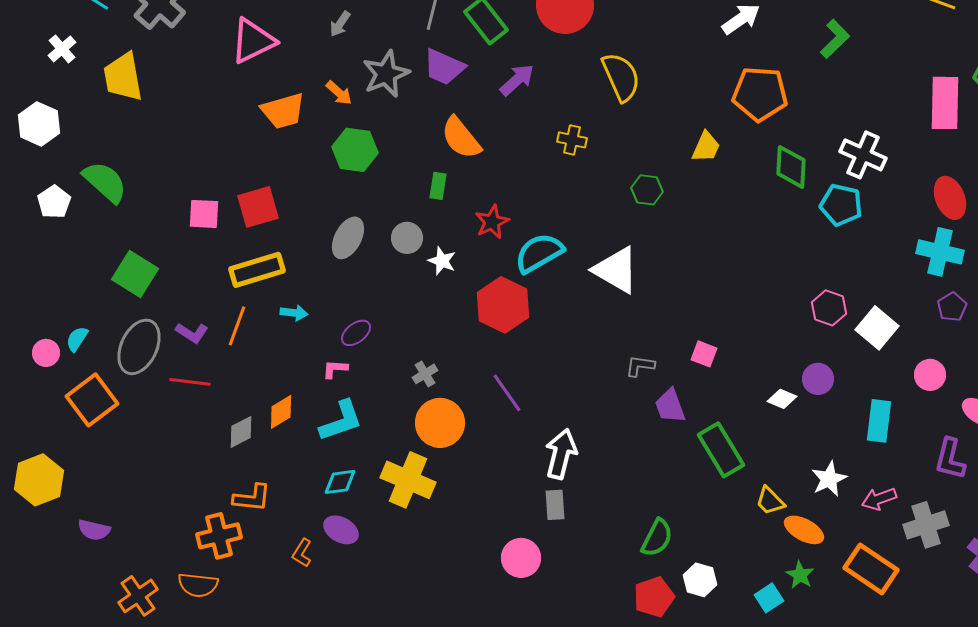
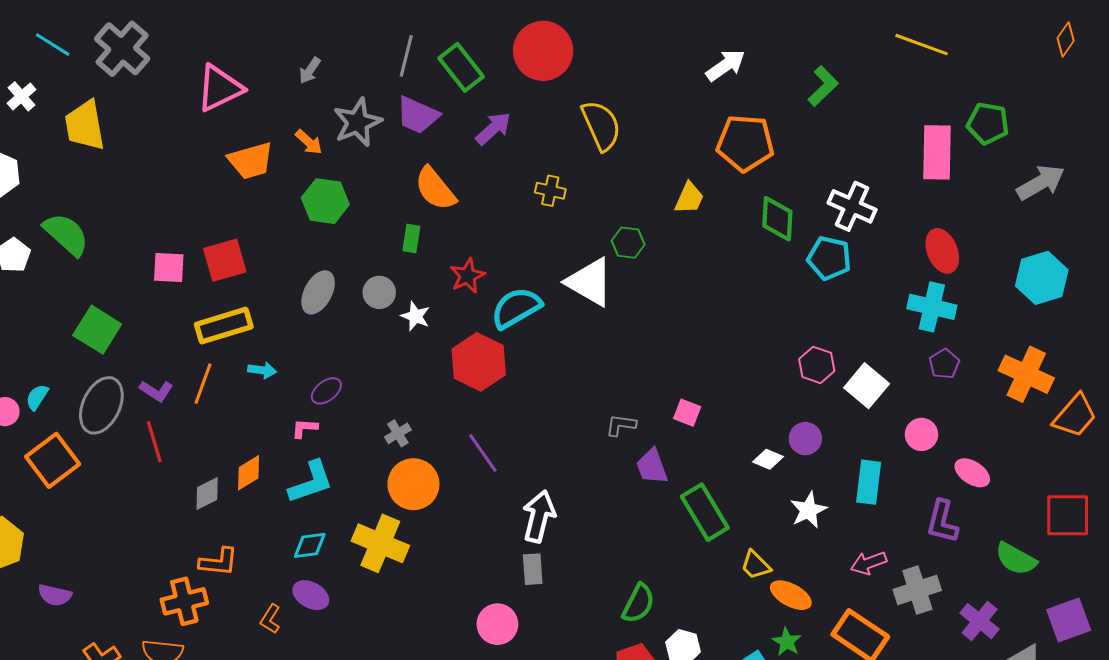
white triangle: (616, 270) -> (590, 282), moved
red line: (190, 382) -> (154, 442), turned 66
white star: (829, 479) -> (808, 510), moved

